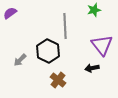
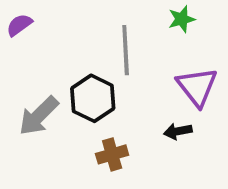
gray arrow: (20, 60) -> (39, 116), size x1.6
brown cross: (58, 80) -> (112, 154), turned 35

